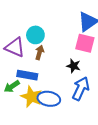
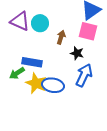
purple triangle: (15, 47) -> (20, 21), moved
brown arrow: (40, 52) -> (61, 37), moved

